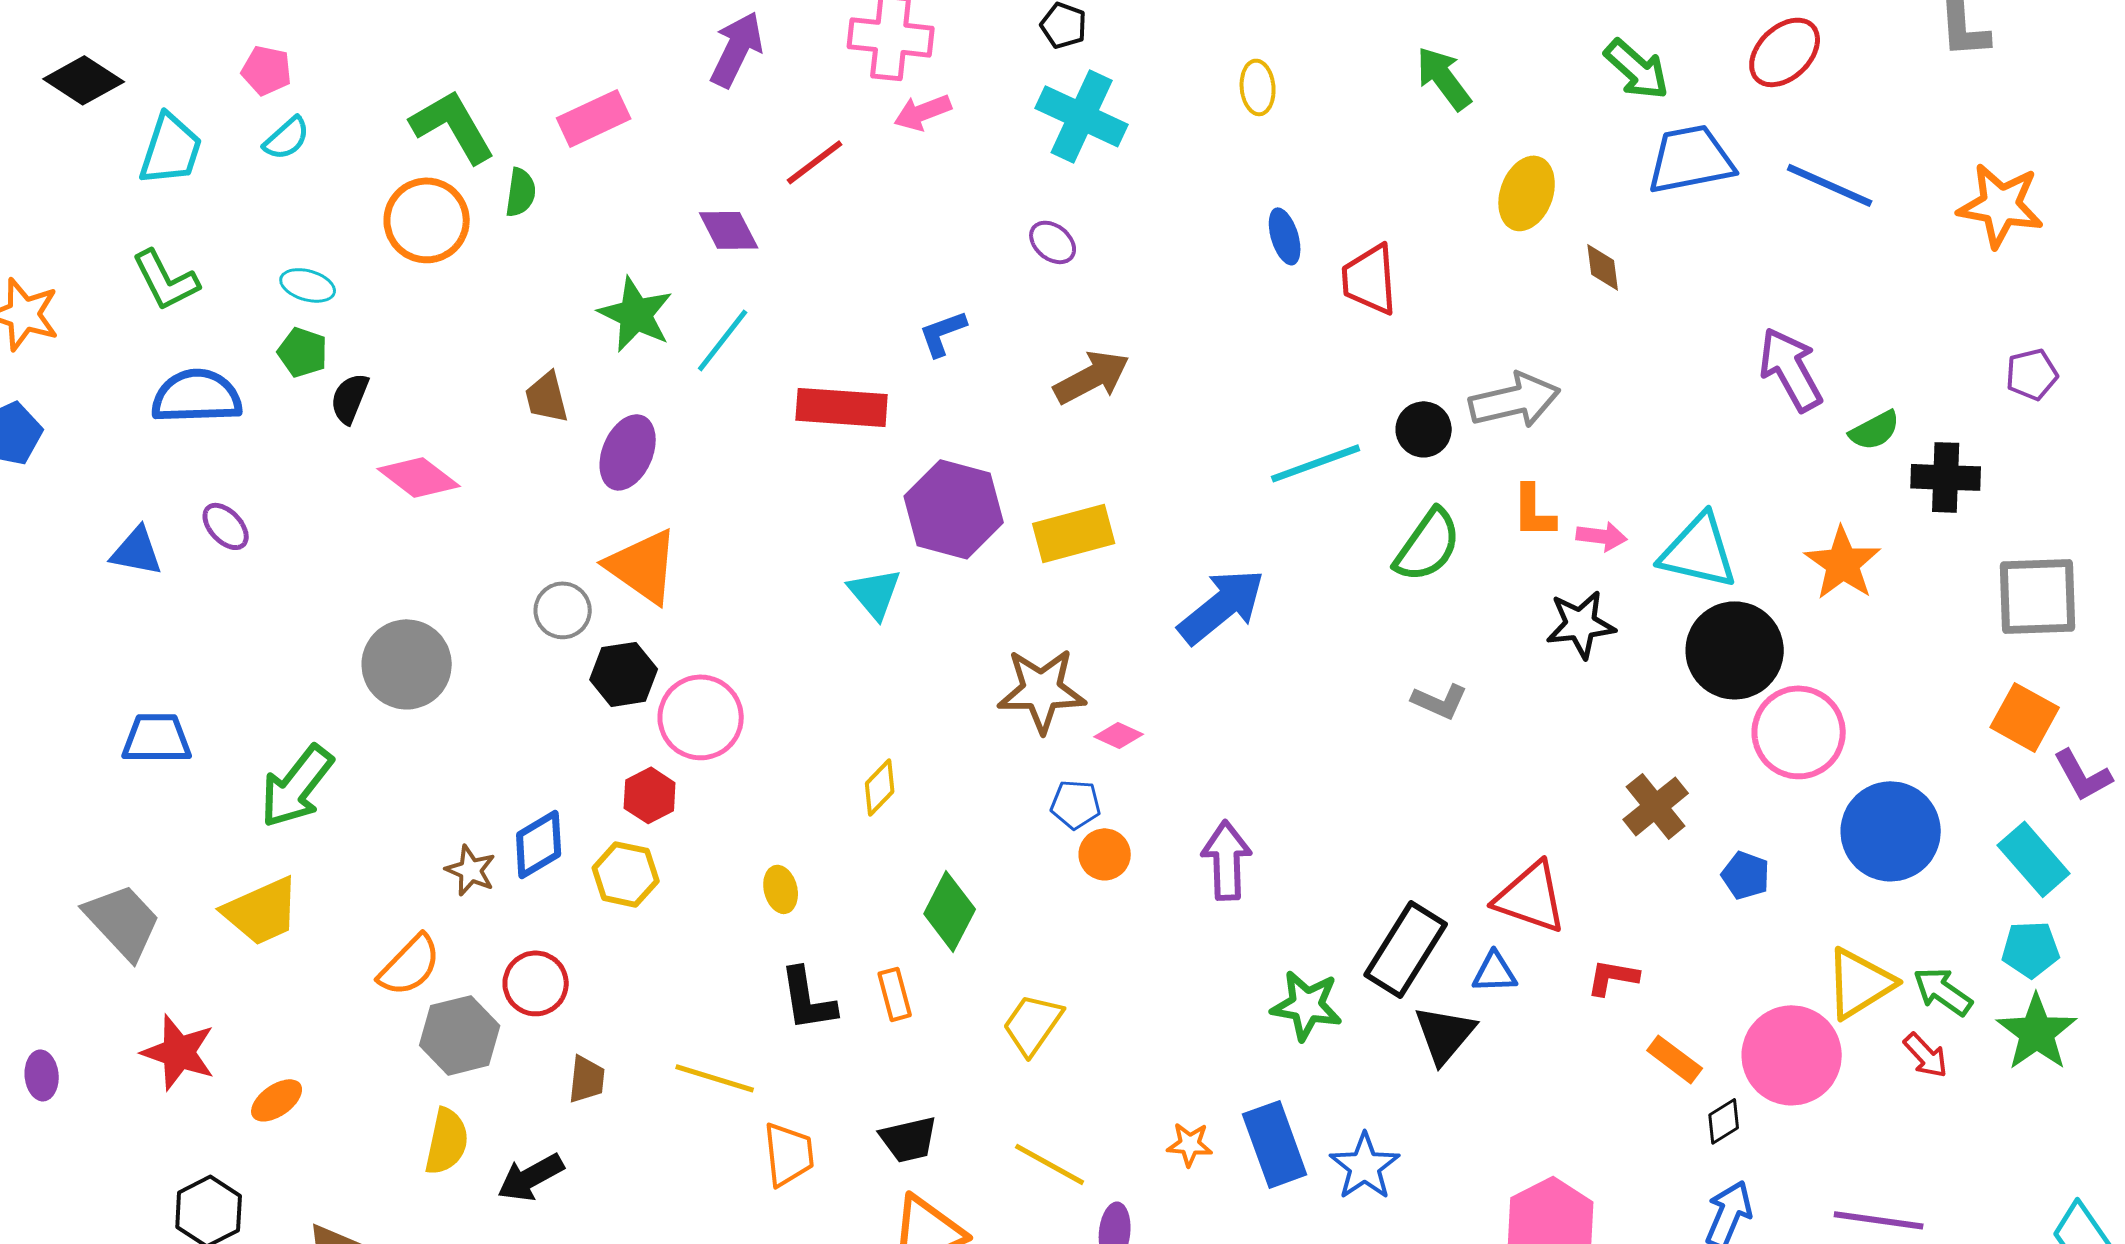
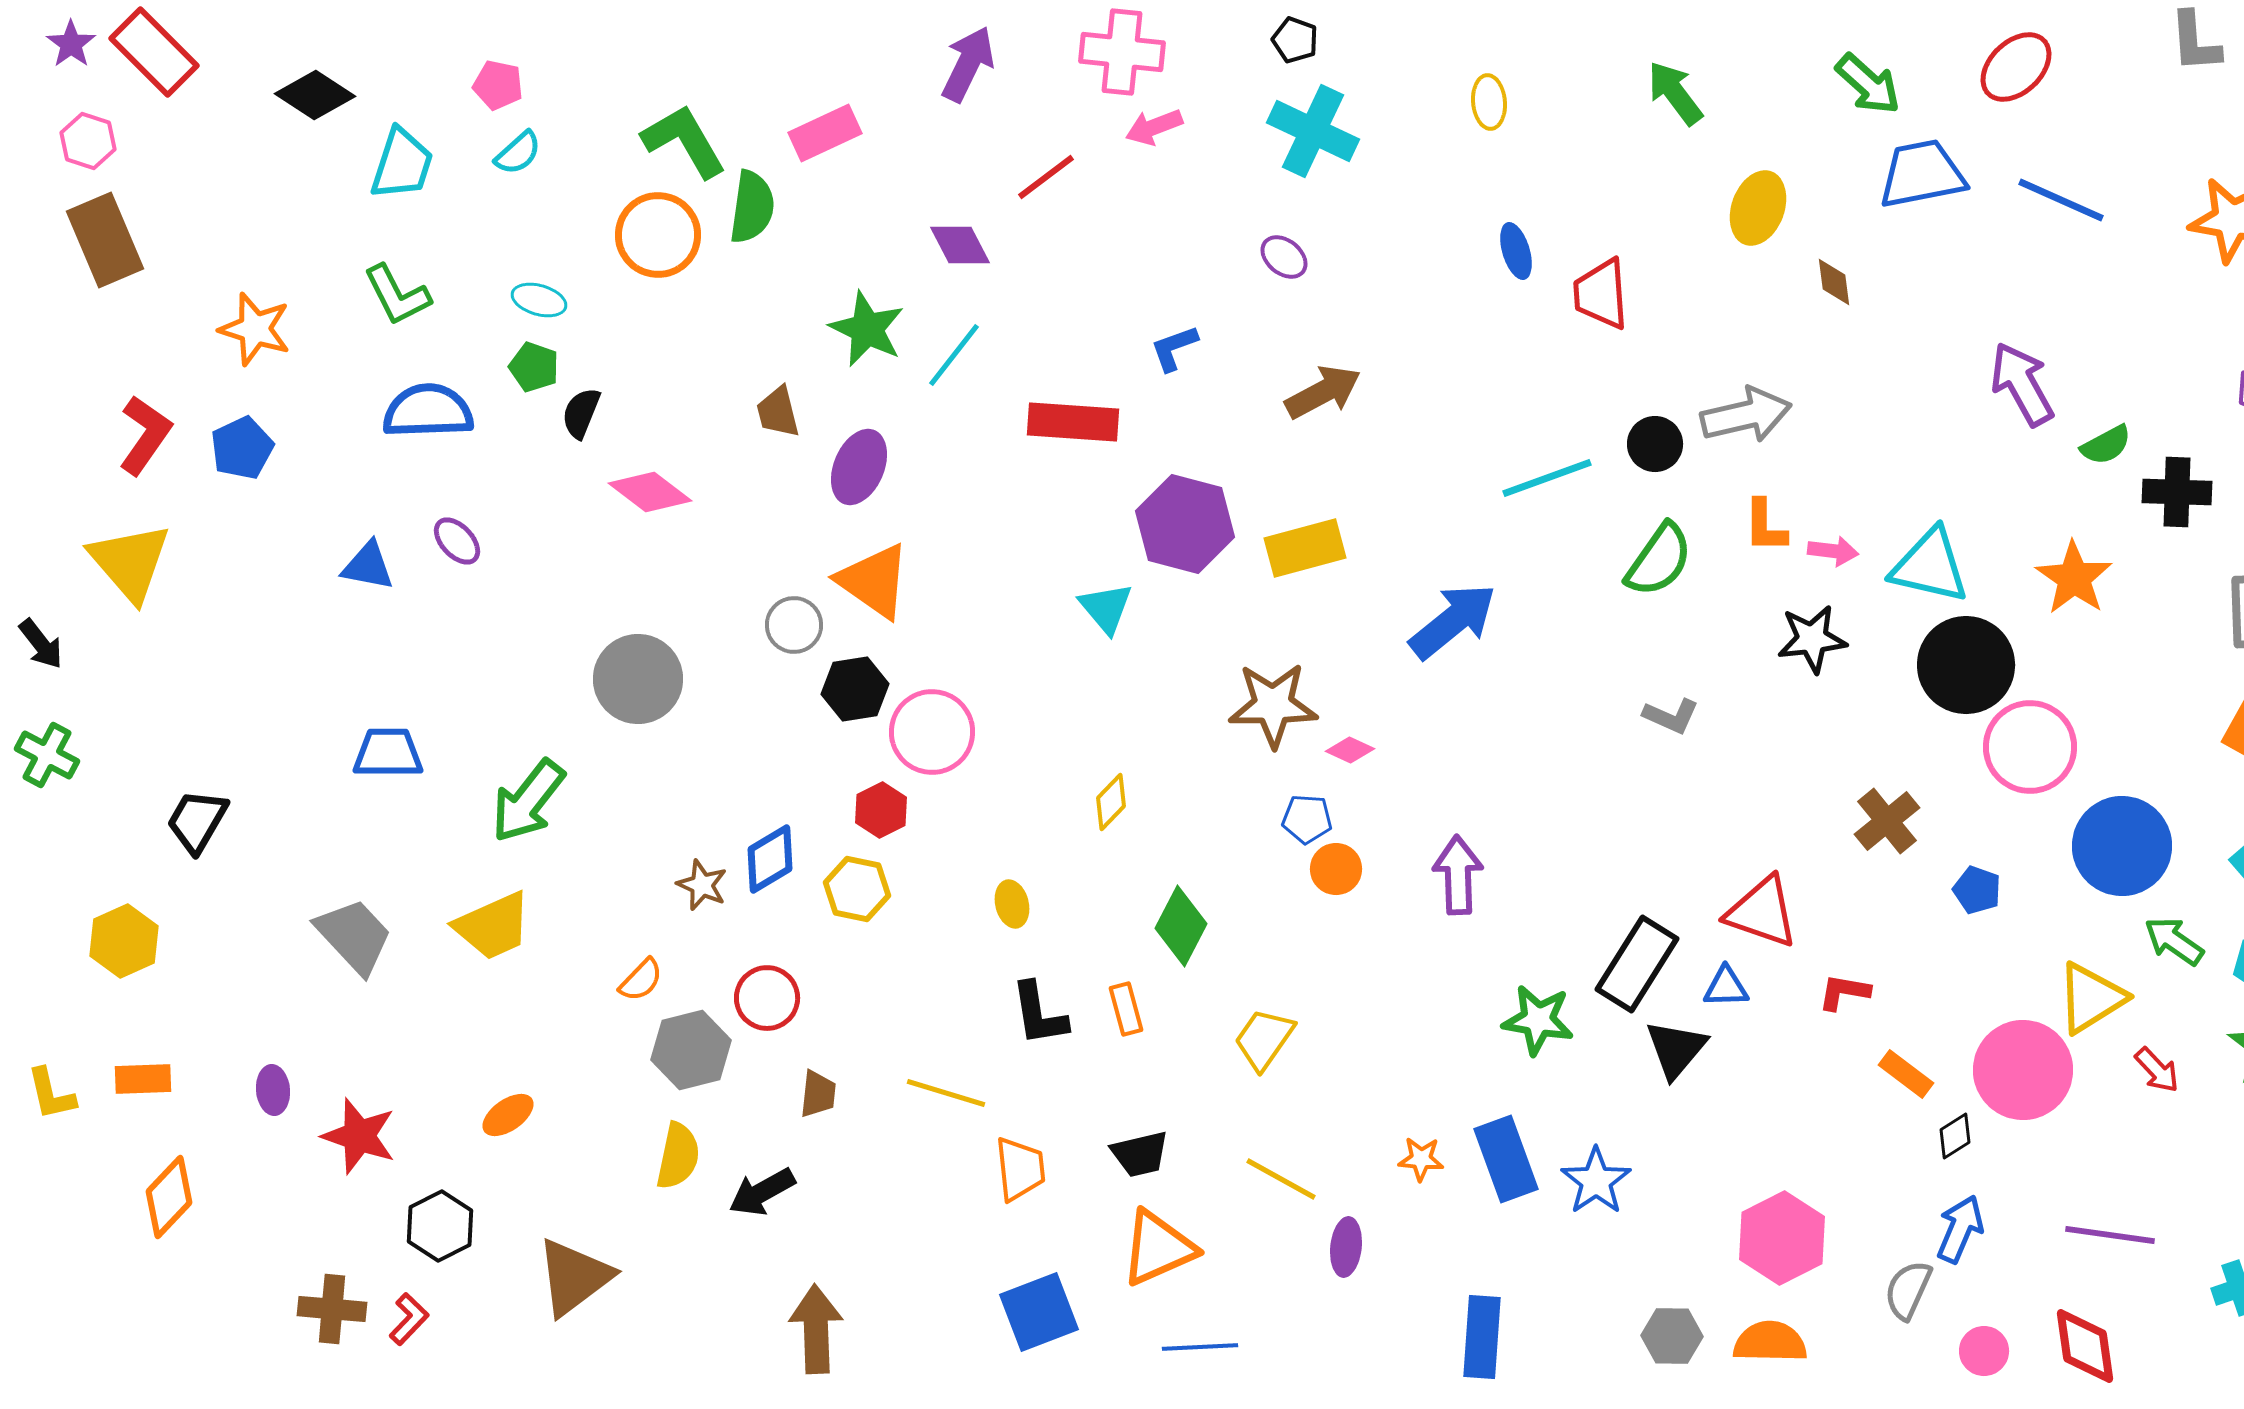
green semicircle: (521, 192) -> (752, 207), size x1.5
orange semicircle: (410, 965) -> (641, 980), size x0.7
green arrow: (1943, 991) -> (2174, 941), moved
red star: (179, 1052) -> (359, 1136), moved

